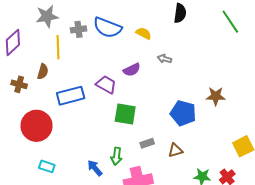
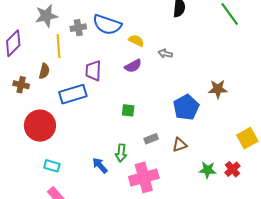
yellow semicircle: (144, 33) -> (136, 41), moved
purple trapezoid: (106, 85) -> (93, 71), moved, turned -115
blue pentagon: (183, 113) -> (186, 107), turned 30
green square: (125, 114) -> (128, 110), size x0.6

